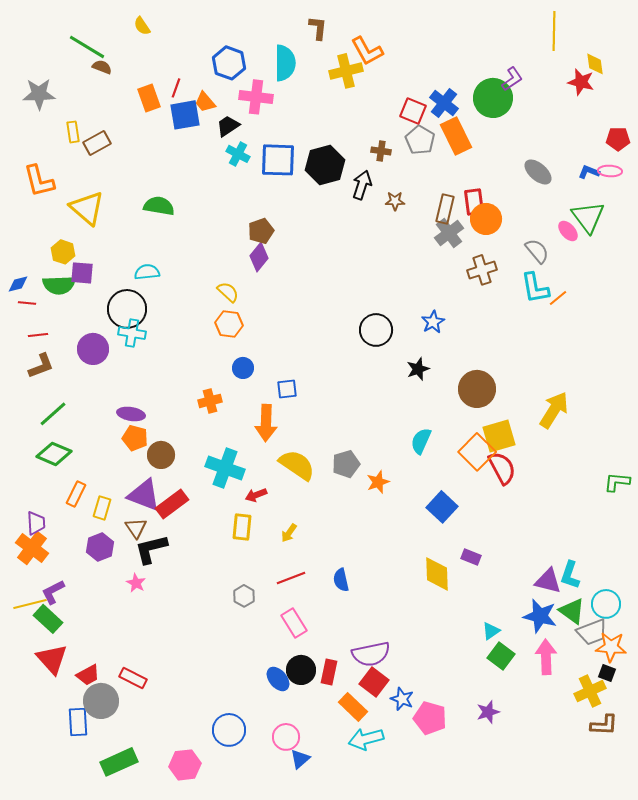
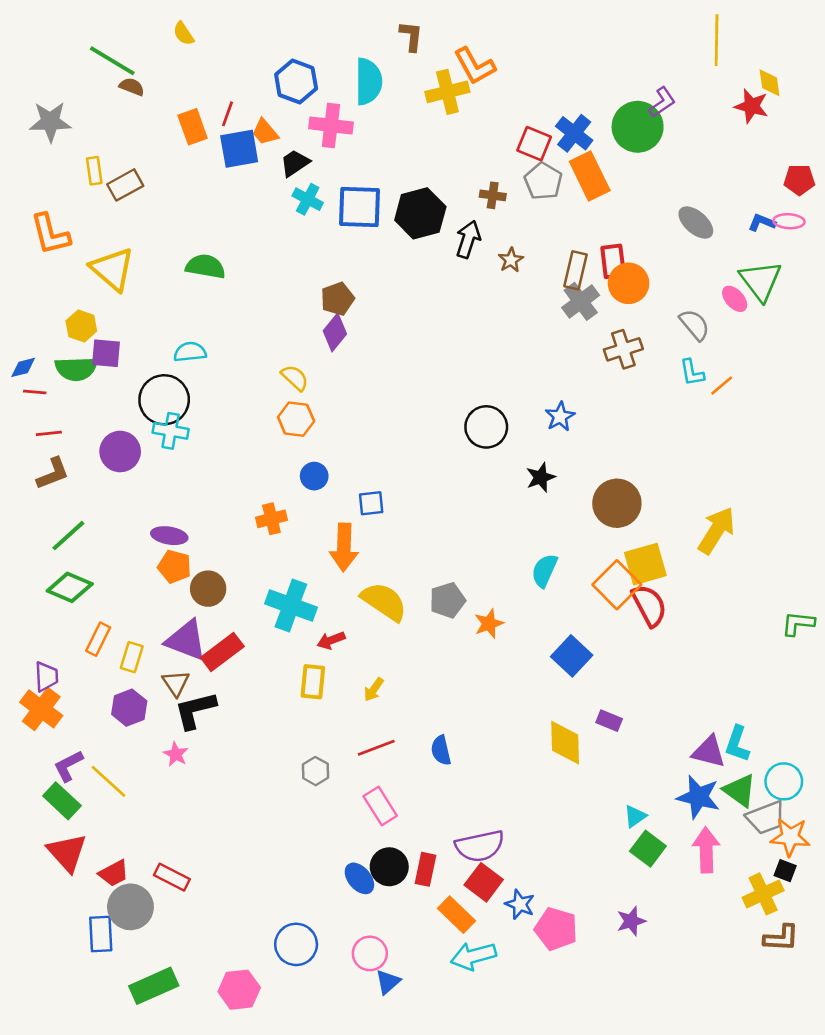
brown star: (395, 201) -> (511, 260), turned -30
cyan L-shape: (535, 288) -> (692, 373), size x0.7
yellow line: (30, 604) -> (108, 781), moved, turned 56

